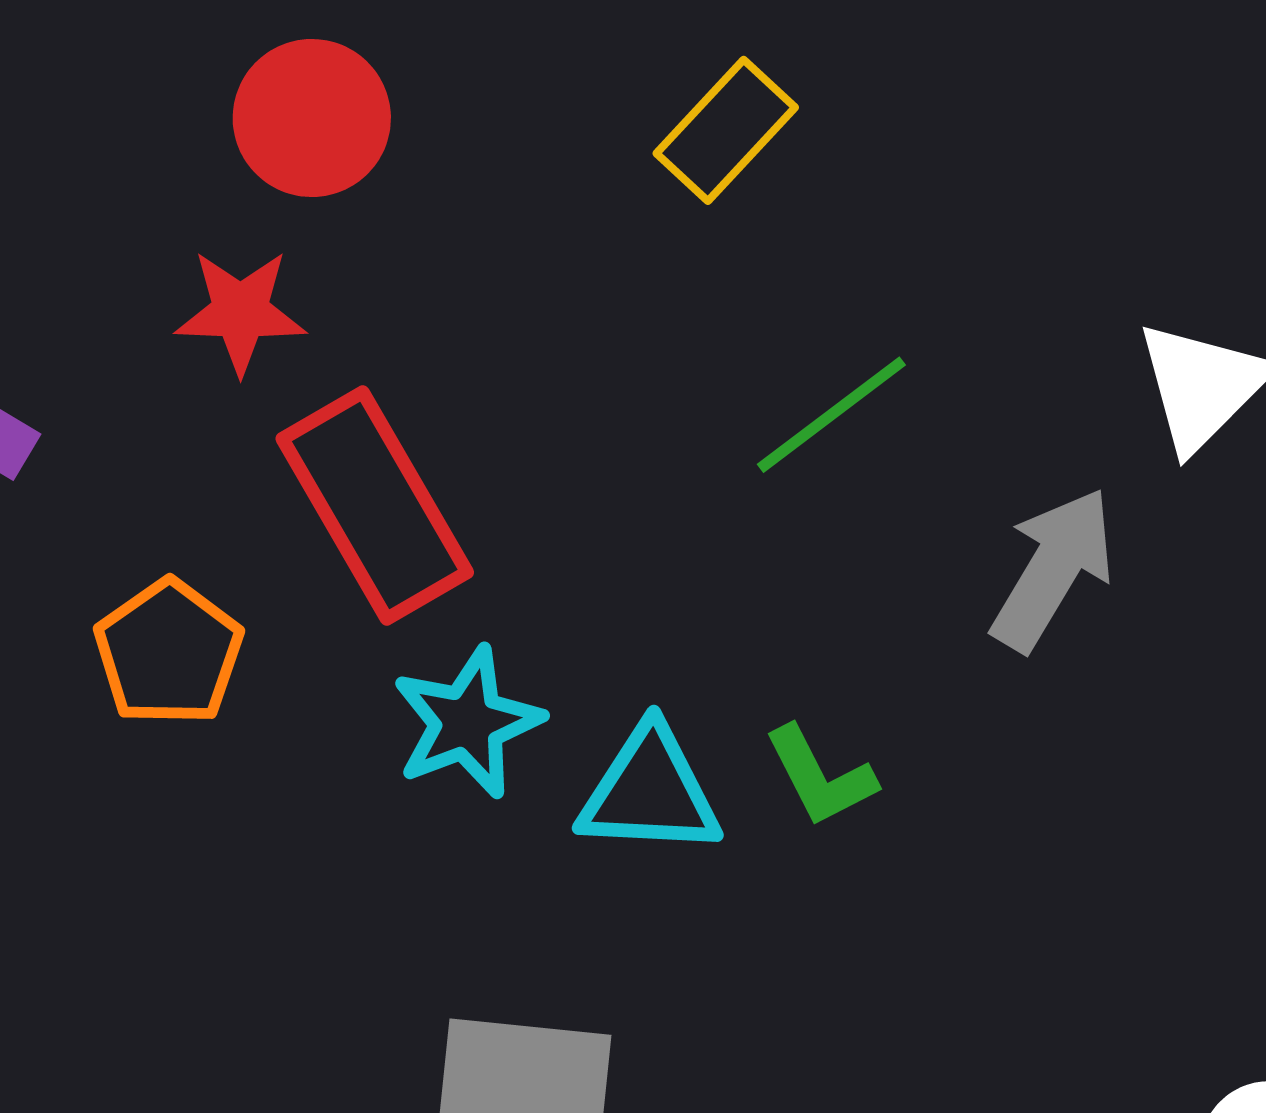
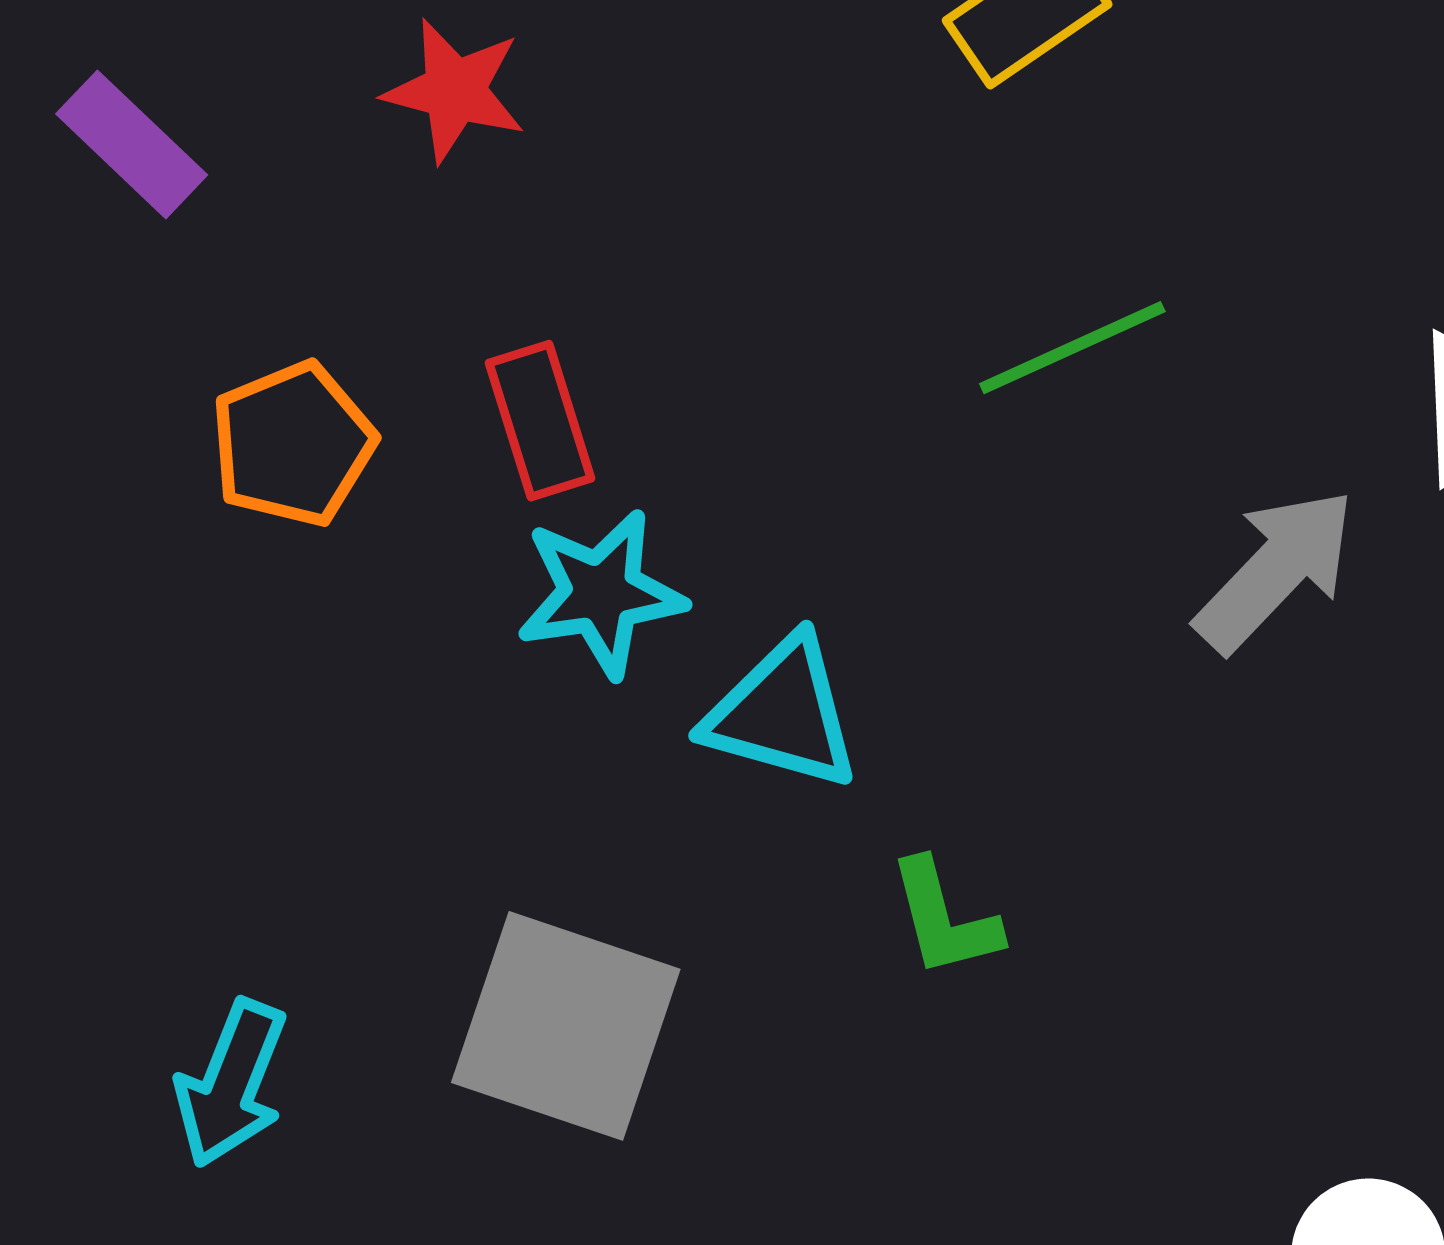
red rectangle: (375, 506) -> (540, 421), moved, size x0.6
green L-shape: (820, 776) -> (944, 918), moved

